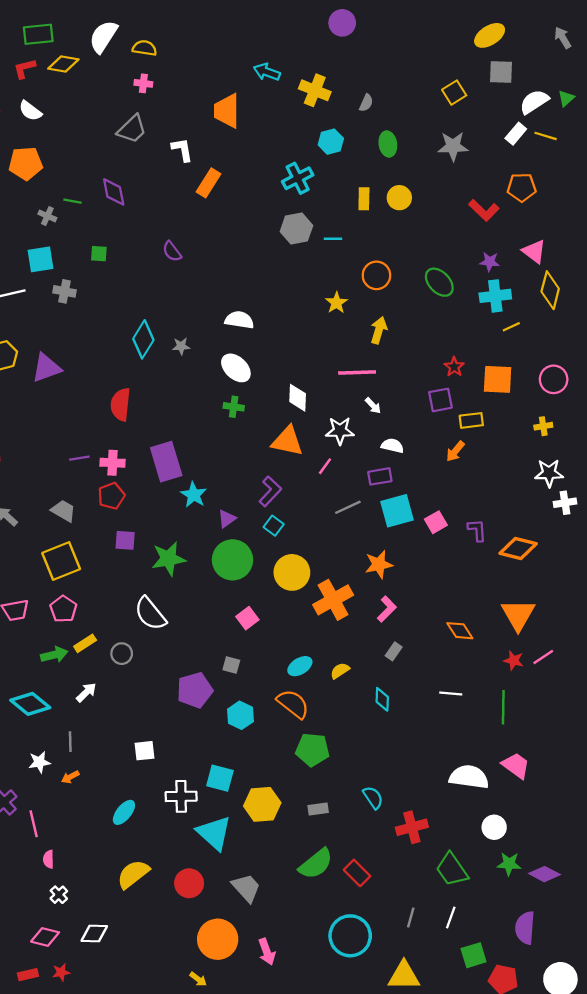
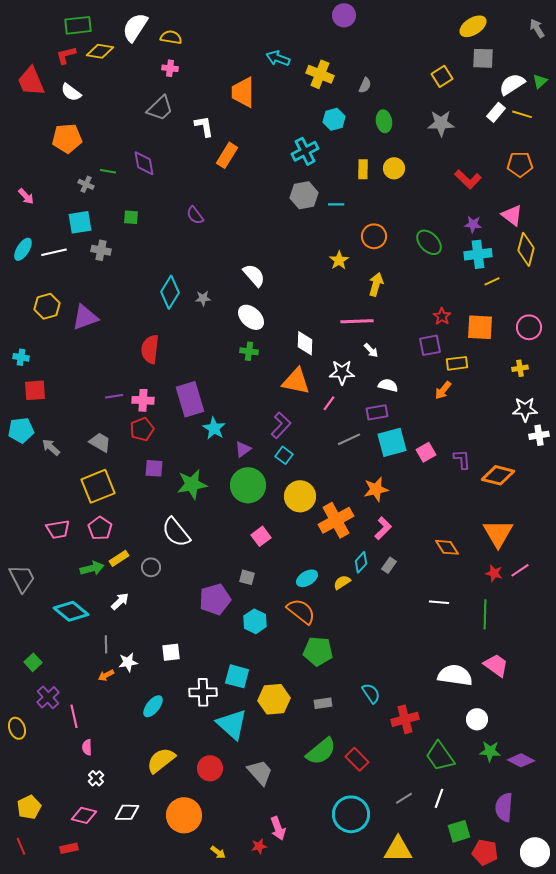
orange pentagon: (522, 187) -> (520, 164), moved
white semicircle: (239, 320) -> (254, 275), turned 40
cyan diamond: (382, 699) -> (361, 562), moved, turned 40
white star: (39, 762) -> (128, 662), moved
gray line: (411, 918) -> (404, 798), turned 42
orange circle: (218, 939) -> (184, 815), moved
red star: (61, 972) -> (259, 846), moved

